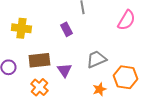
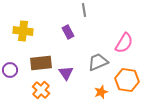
pink semicircle: (126, 20) -> (124, 43), moved

